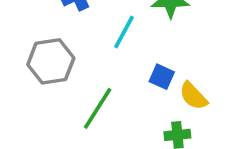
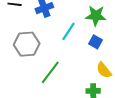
blue square: (162, 77) -> (95, 42), moved

